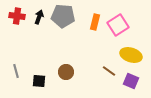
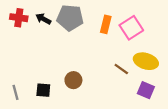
black arrow: (39, 17) -> (43, 19), turned -80
gray line: (16, 71) -> (15, 92), moved
brown line: (109, 71) -> (121, 69), moved

